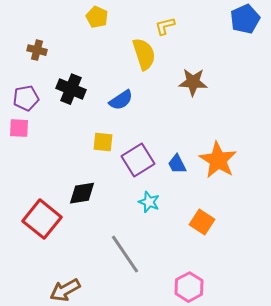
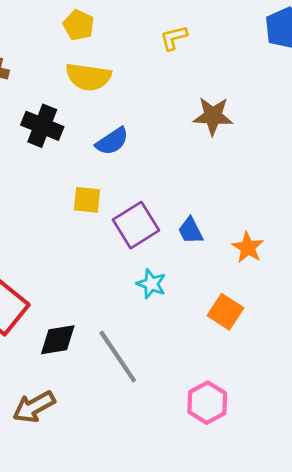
yellow semicircle: (144, 54) -> (88, 77), moved, turned 116
orange star: (218, 160) -> (248, 247), moved, size x0.6
black diamond: (82, 193) -> (58, 340), moved

